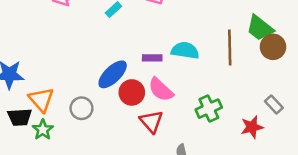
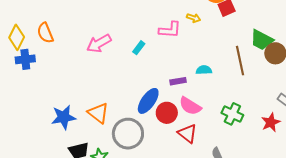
cyan semicircle: (185, 50) -> (204, 70), size x0.7
orange triangle: (41, 100) -> (98, 113), moved
gray circle: (81, 108) -> (128, 134), size x1.6
green cross: (209, 109) -> (232, 114), turned -30

